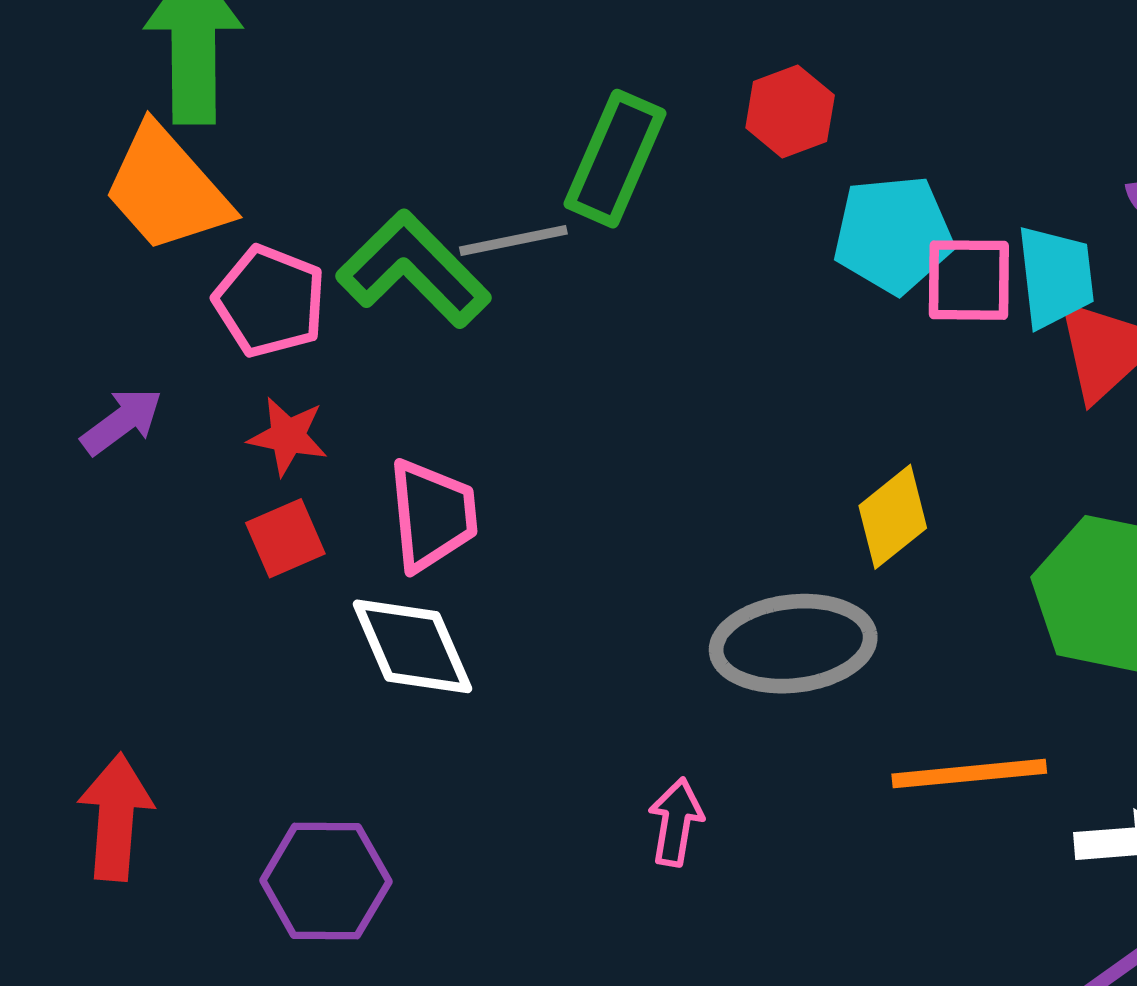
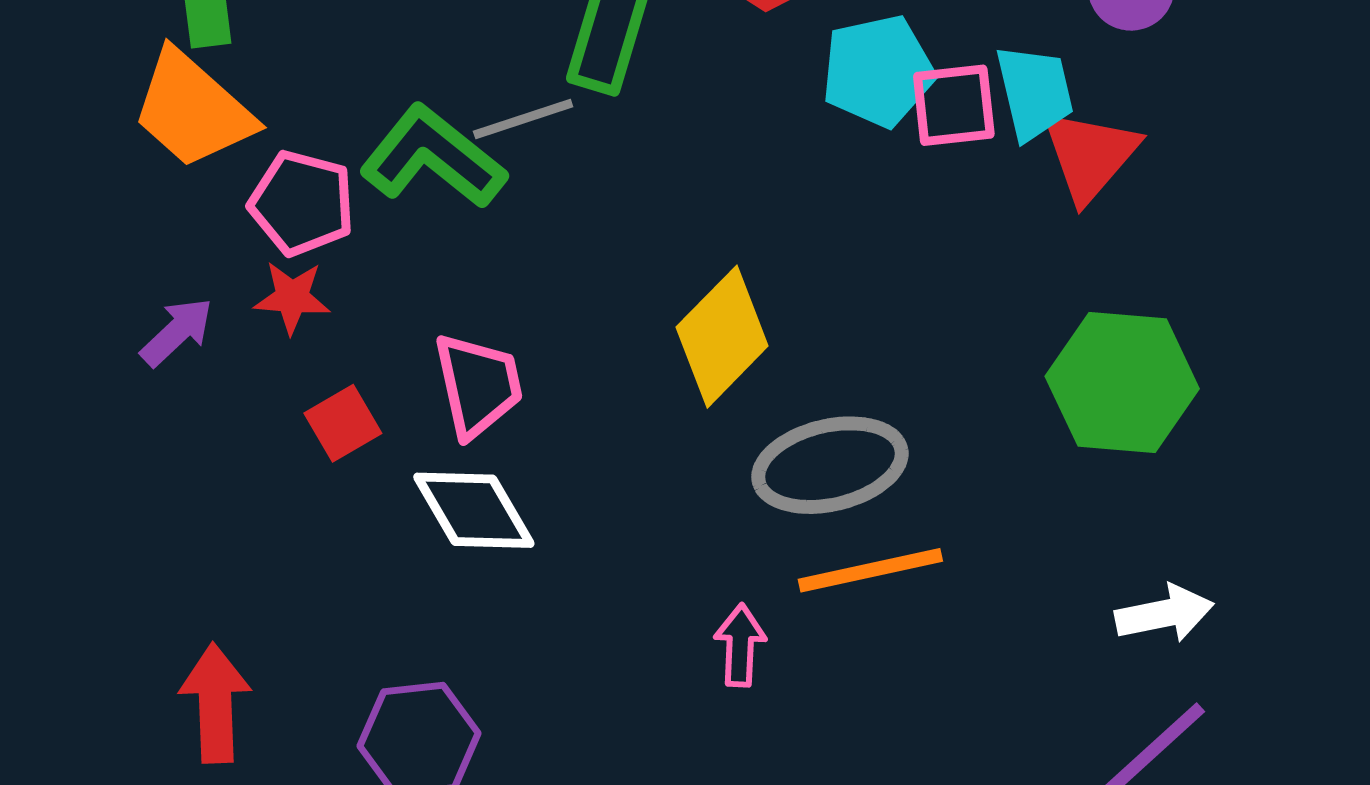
red star: (288, 436) -> (292, 297), moved
yellow diamond: (893, 517) -> (722, 337), moved, size x1.4
orange line: (969, 774) -> (870, 570), moved

